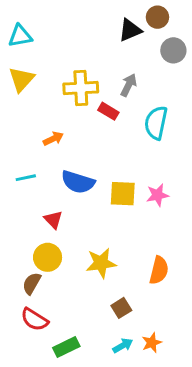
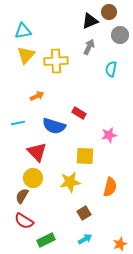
cyan triangle: (20, 36) -> (23, 31), moved
yellow triangle: (21, 79) -> (26, 55), moved
gray arrow: (129, 85) -> (89, 47), moved
red rectangle: (108, 111) -> (79, 113), moved
cyan semicircle: (156, 123) -> (111, 69), moved, size x0.7
yellow square: (123, 194) -> (85, 156), moved
red triangle: (53, 220) -> (37, 152), size x1.5
orange star: (152, 343) -> (120, 244), moved

